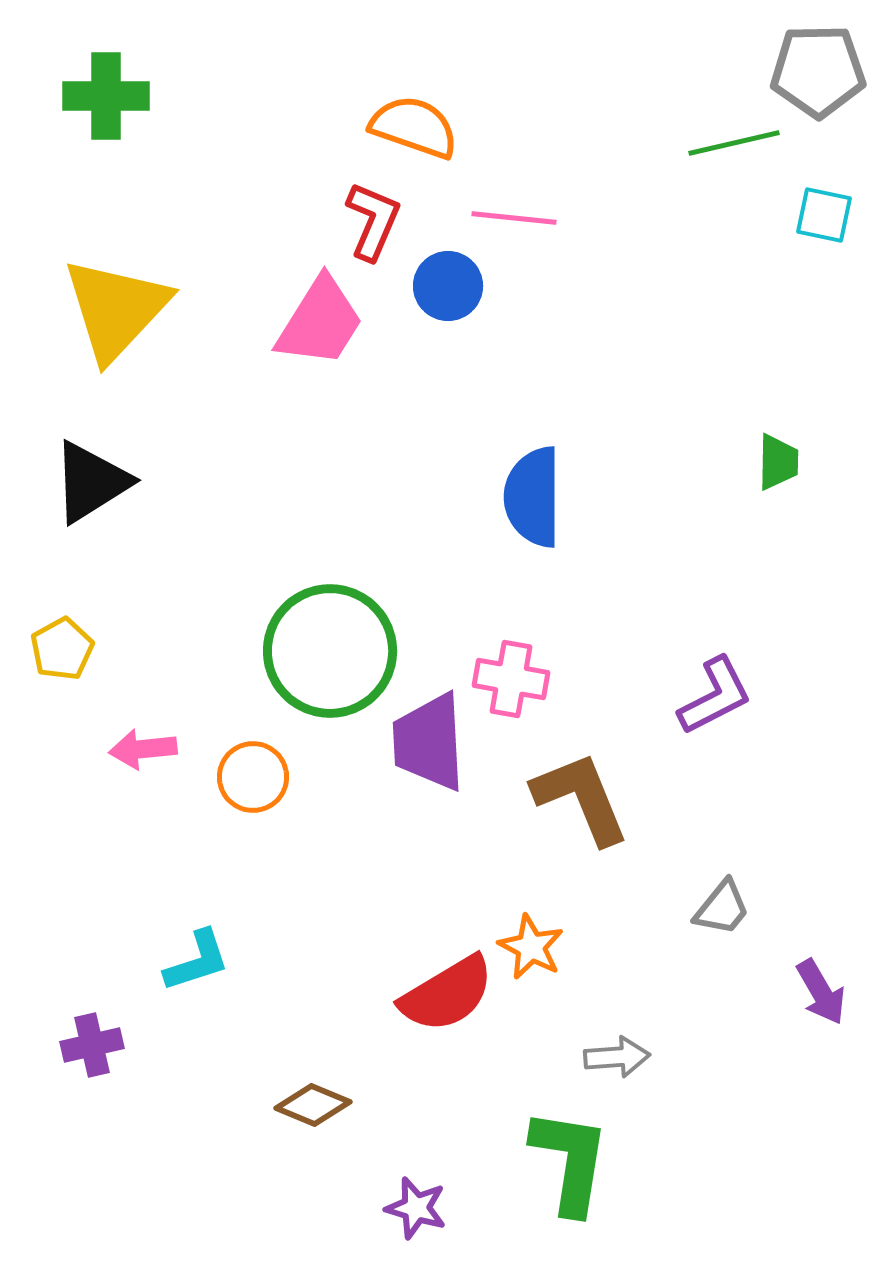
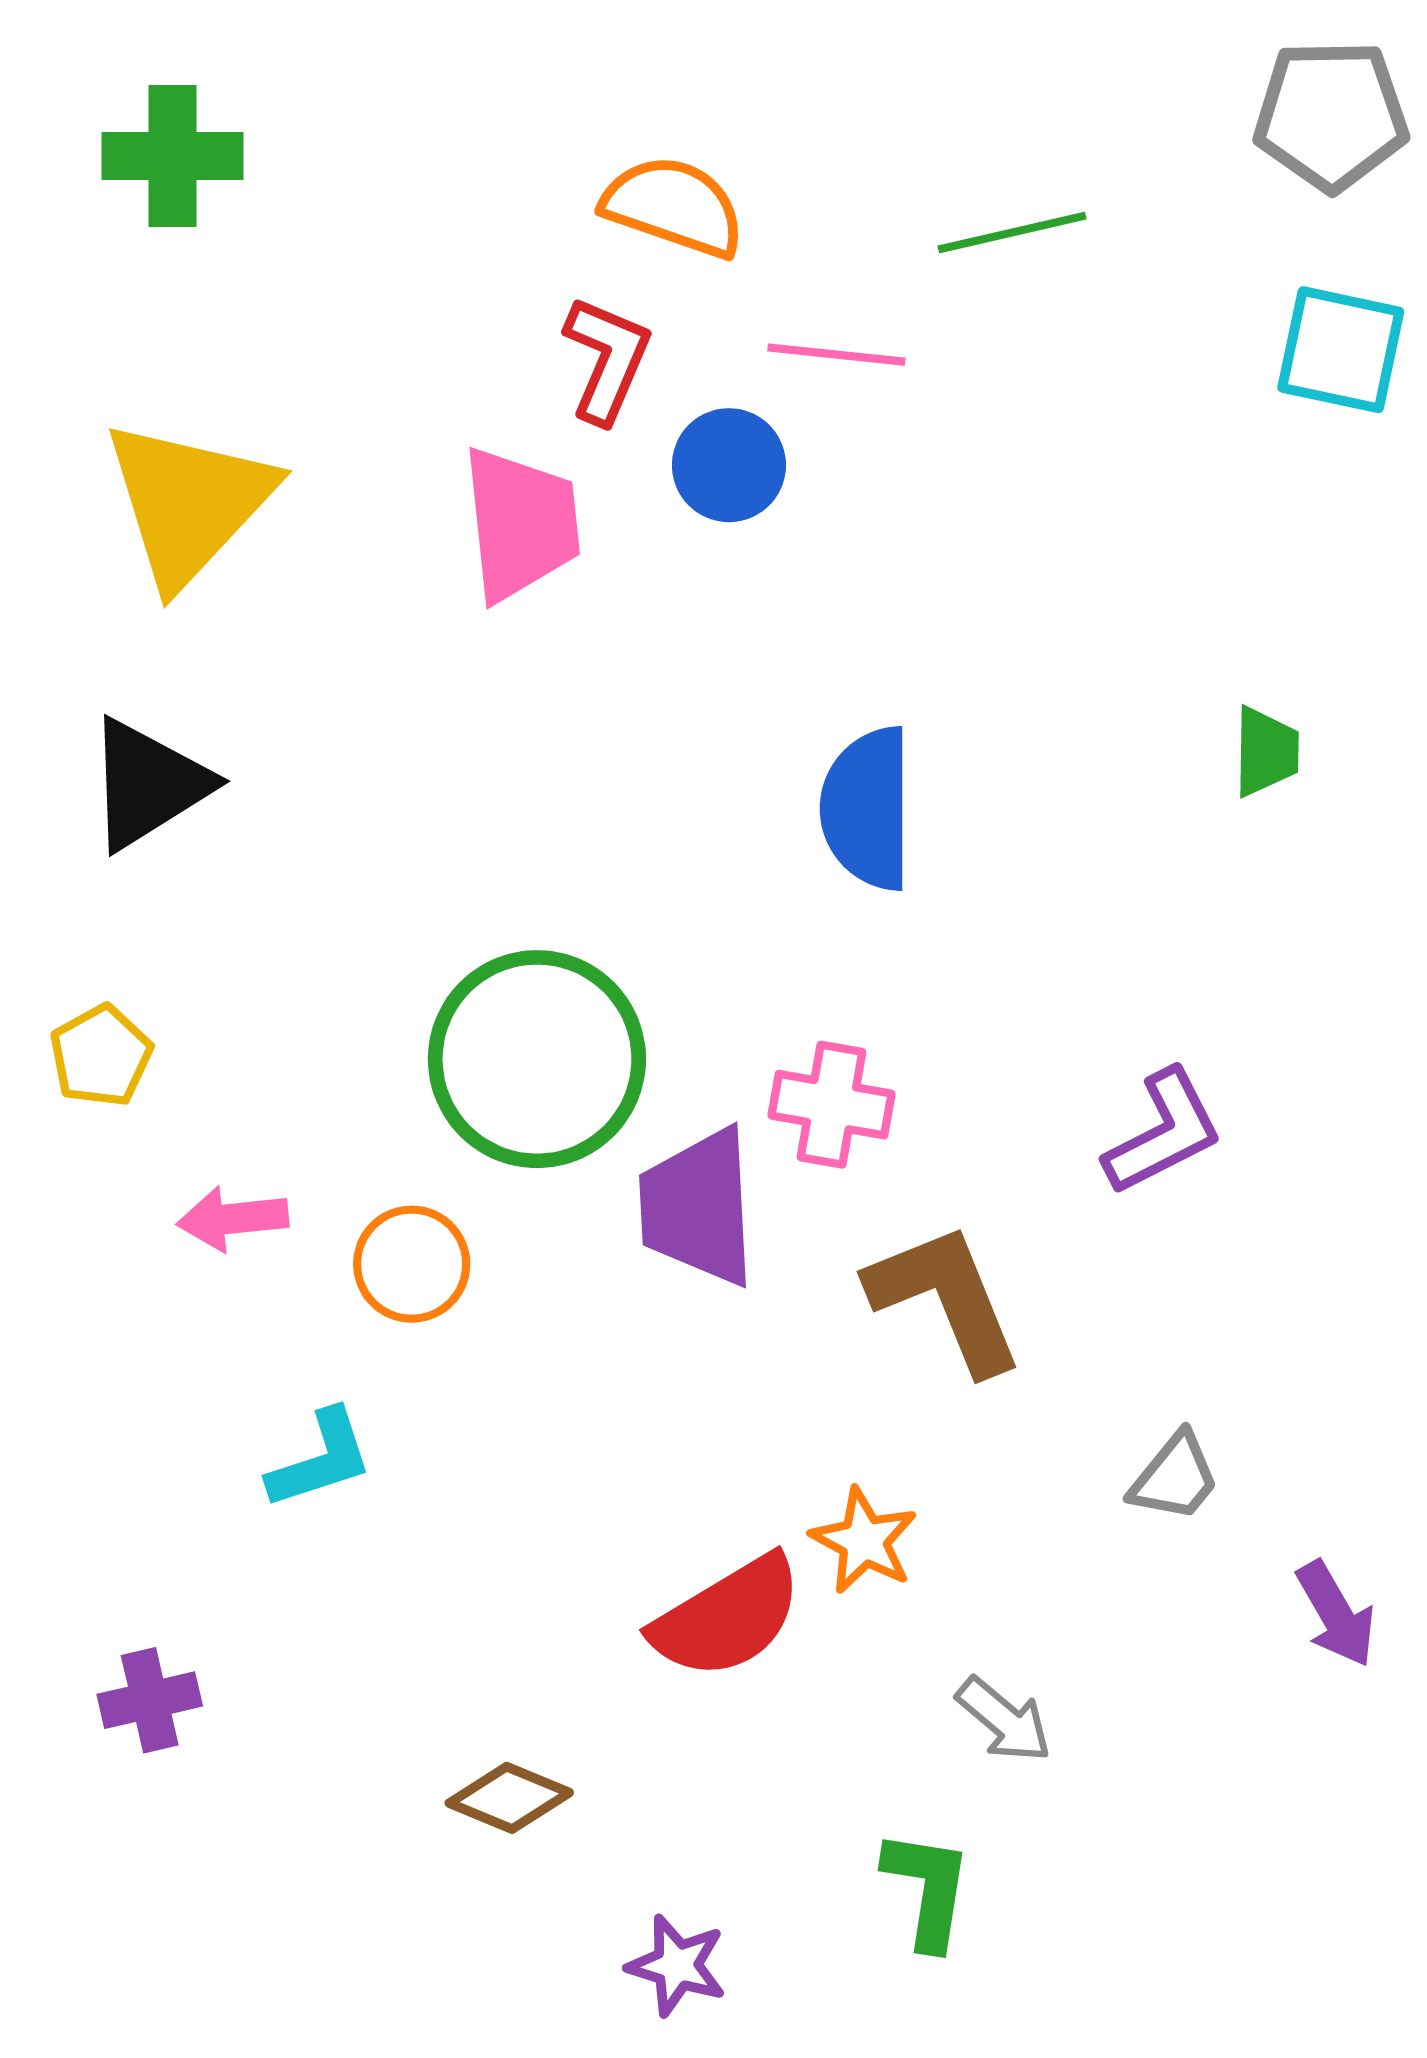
green line: (734, 143) -> (1012, 232), moved
cyan square: (824, 215) -> (1341, 350), size x1.4
pink trapezoid: (320, 322) -> (521, 524), turned -38
cyan L-shape: (197, 961) -> (321, 1459), moved
gray arrow: (617, 1057) -> (1004, 1720), turned 44
green L-shape: (570, 1161) -> (927, 1889), size x0.7

